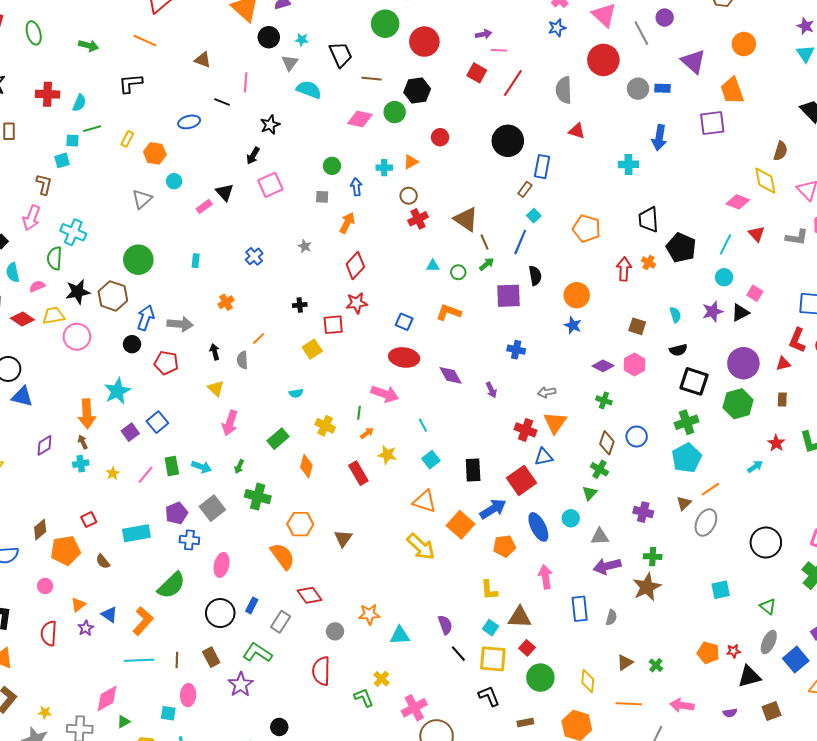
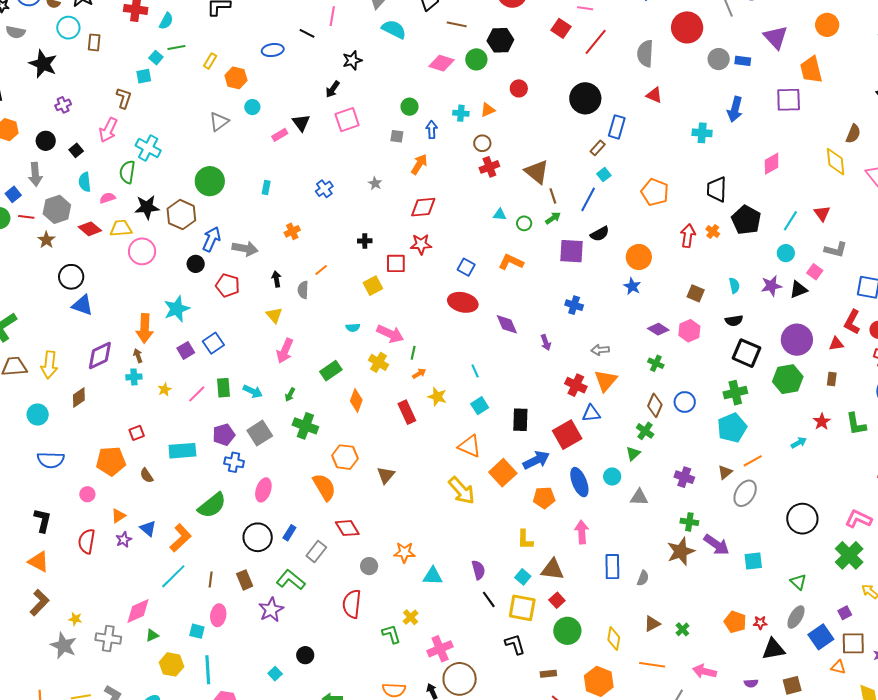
cyan square: (72, 141) -> (156, 58), turned 32
pink diamond: (738, 202) -> (772, 164), moved, turned -55
gray L-shape: (797, 237) -> (836, 250), moved
red diamond: (355, 265) -> (423, 207), turned 36
black semicircle: (535, 276) -> (600, 234), turned 66
pink arrow: (385, 394) -> (390, 334), moved
purple diamond: (44, 445) -> (100, 356), size x1.4
brown diamond: (40, 530) -> (79, 398), moved
purple arrow: (607, 566) -> (716, 545), moved, turned -136
cyan line: (139, 660) -> (173, 576), turned -48

